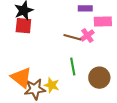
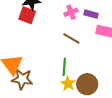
pink cross: (87, 35) -> (71, 12), moved
yellow star: (52, 85) -> (68, 84), moved

